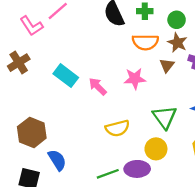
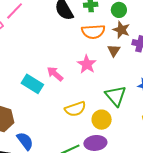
cyan rectangle: (66, 76) -> (32, 84), moved
pink star: (135, 79) -> (87, 64), turned -30
yellow circle: (156, 149) -> (102, 120), moved

